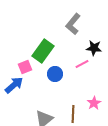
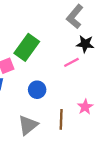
gray L-shape: (73, 24) -> (75, 17), moved
blue circle: (55, 74) -> (37, 90), moved

